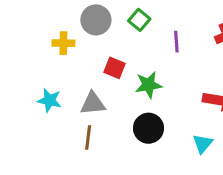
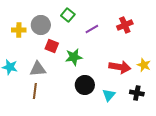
gray circle: (96, 20) -> (41, 25), moved
purple line: (176, 42) -> (92, 29), turned 64
black circle: (149, 128) -> (85, 85), moved

